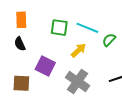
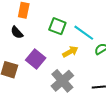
black semicircle: (20, 44) -> (17, 32), turned -32

